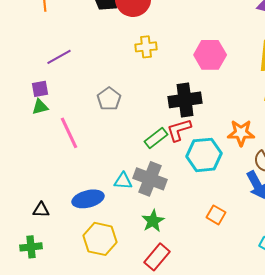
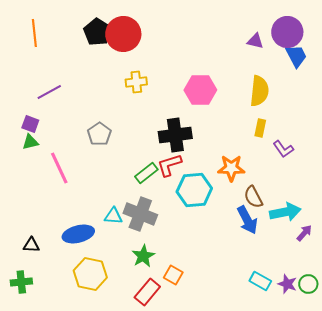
purple square: (40, 89) -> (30, 124), turned 30
orange square: (216, 215) -> (173, 275), moved

